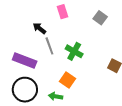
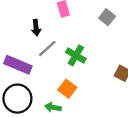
black arrow: (39, 28) -> (36, 28), turned -136
gray line: (49, 46) -> (47, 48), turned 66

